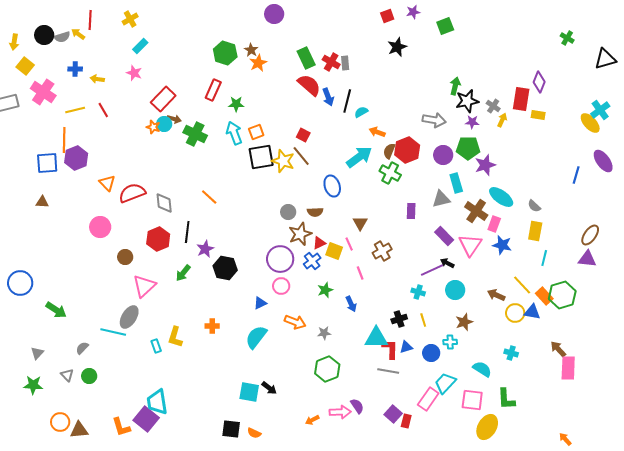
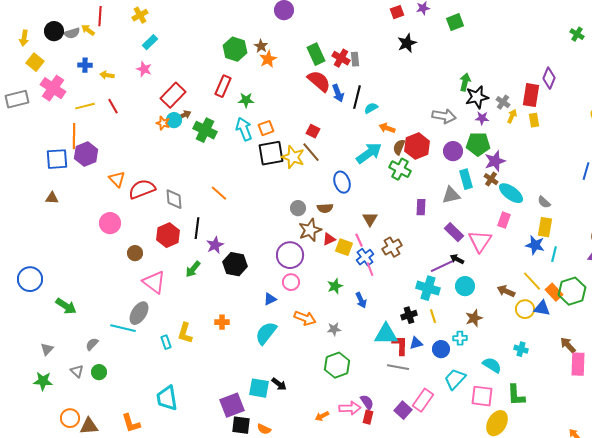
yellow rectangle: (538, 115) -> (534, 120), moved, turned 72
brown arrow: (174, 119) -> (184, 115), turned -40
brown cross: (476, 211) -> (491, 179), moved, size x0.6
blue star: (502, 245) -> (535, 245), moved
blue cross: (312, 261) -> (365, 257), moved
pink triangle: (144, 286) -> (154, 282), turned -40
cyan cross: (418, 292) -> (428, 288), size x1.6
pink rectangle: (428, 399) -> (423, 400), moved
purple square: (146, 419) -> (232, 405), moved, turned 30
red rectangle: (406, 421) -> (368, 417), moved

